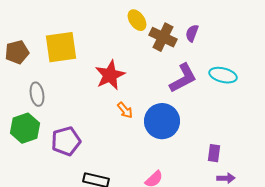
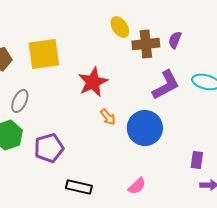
brown cross: (163, 37) -> (146, 44), turned -32
gray ellipse: (37, 94) -> (20, 101), turned 35

